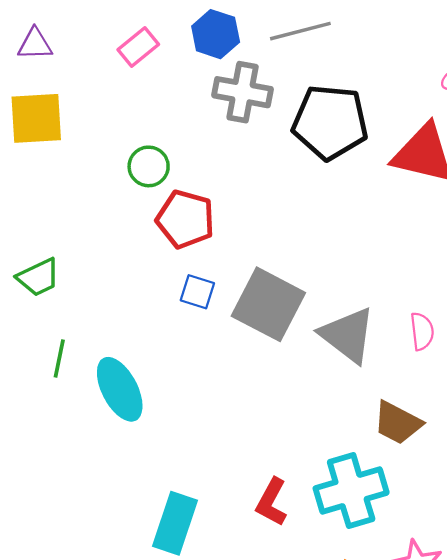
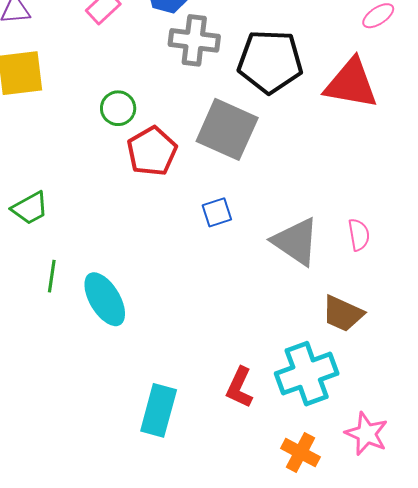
red pentagon: (185, 219) -> (152, 151), turned 30
blue square: (197, 292) -> (217, 212), moved, turned -32
gray square: (268, 304) -> (227, 129), moved

